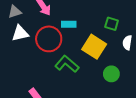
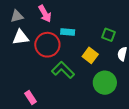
yellow square: (94, 47) -> (90, 55), size x0.7
green circle: (111, 74) -> (105, 83), size x1.5

